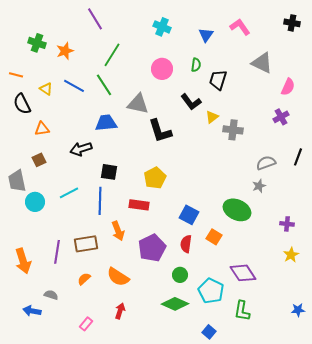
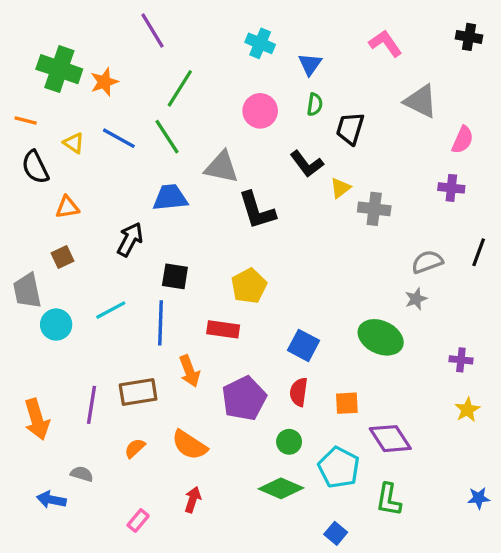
blue triangle: (206, 35) -> (310, 64), moved
green cross: (37, 43) -> (59, 69), size x1.5
purple cross: (281, 117) -> (451, 188), turned 35
black arrow: (81, 149) -> (130, 239), turned 135
orange square: (214, 237) -> (347, 403), moved, turned -35

